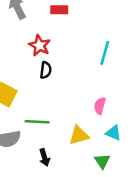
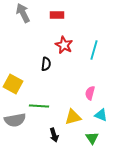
red star: (40, 45) -> (64, 45), moved
black arrow: (44, 157) -> (54, 135), moved

